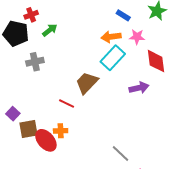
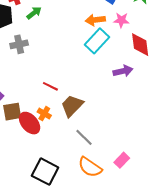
brown trapezoid: (87, 83) -> (72, 106), moved
orange cross: (61, 131) -> (44, 114), turned 32
gray line: (120, 153) -> (84, 137), moved

